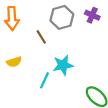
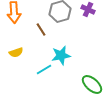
cyan line: (44, 80) -> (44, 69), turned 35

